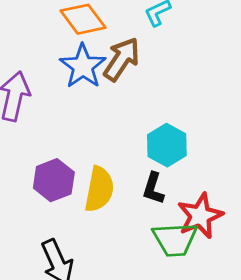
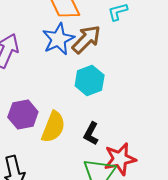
cyan hexagon: (167, 145) -> (90, 81), moved

